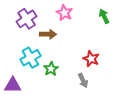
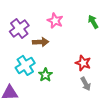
gray arrow: (83, 80) -> (86, 84), moved

